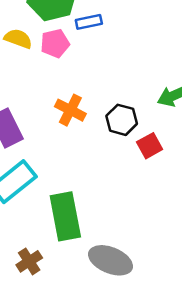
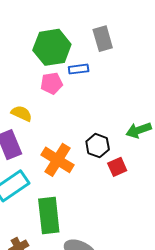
yellow semicircle: (18, 39) -> (22, 113), moved
orange cross: (70, 110) -> (58, 160), moved, size x1.4

